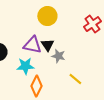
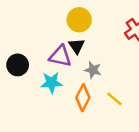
black triangle: (47, 45) -> (77, 46), moved
orange diamond: (36, 86) -> (83, 98), moved

